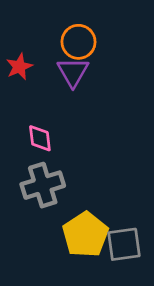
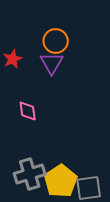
gray cross: (43, 185) -> (30, 174), moved

